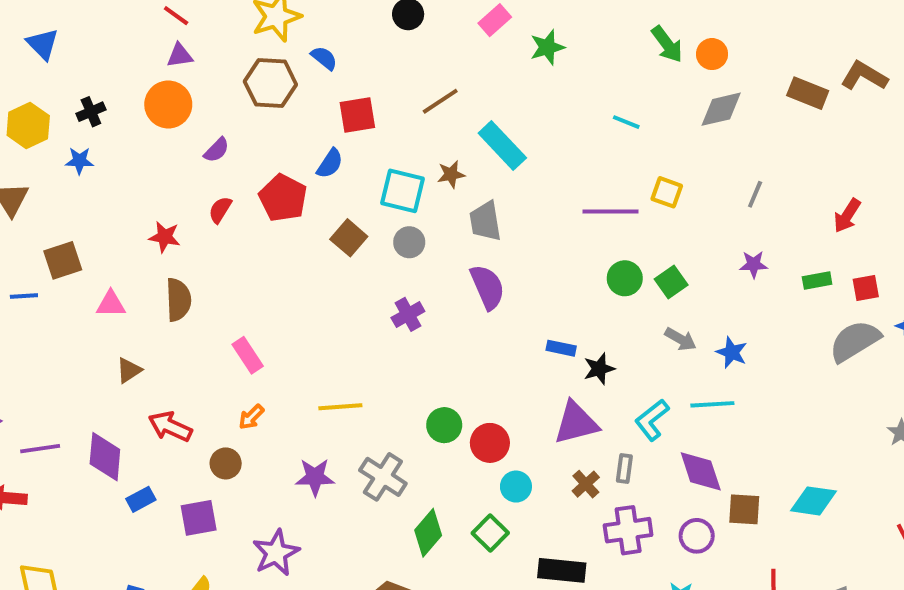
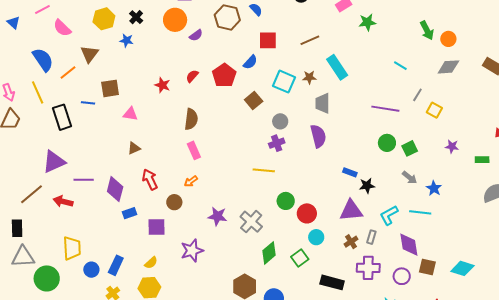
black cross: (91, 112) -> (136, 17), turned -32
purple semicircle: (217, 150) -> (196, 35), moved
yellow square: (667, 192) -> (434, 110), moved
gray line: (755, 194) -> (417, 95), moved
gray circle: (409, 242) -> (280, 121), moved
brown semicircle: (178, 300) -> (191, 119), moved
yellow line: (340, 407) -> (264, 170), moved
red arrow: (170, 427) -> (150, 179), turned 30

